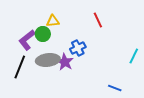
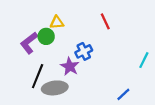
gray ellipse: (48, 60) -> (55, 88), moved
black line: (20, 67) -> (38, 76), moved
blue line: (115, 88) -> (123, 94), turned -64

